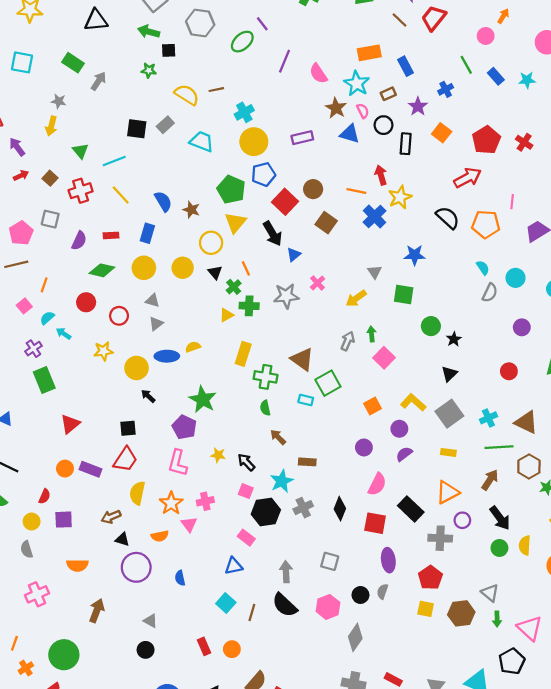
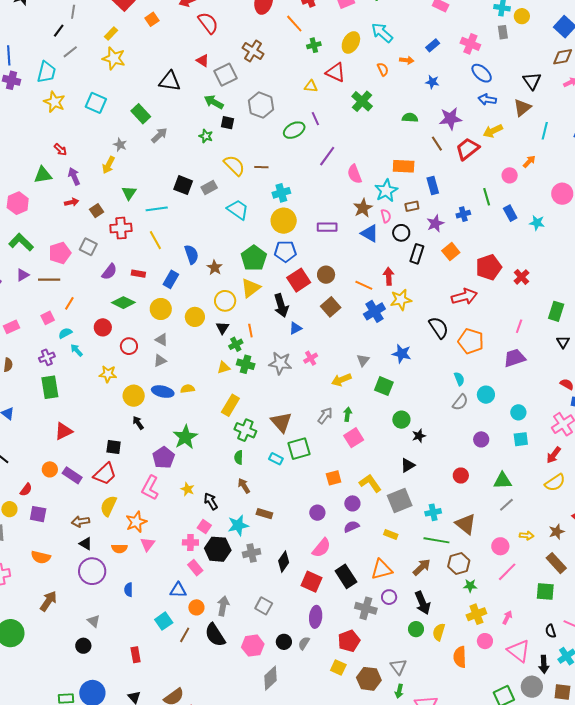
pink line: (512, 202) -> (519, 326), moved
pink cross: (205, 501) -> (190, 542), moved
orange circle: (232, 649) -> (196, 607), moved

